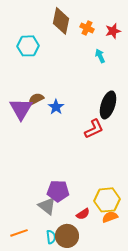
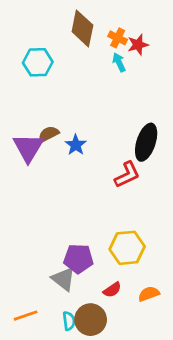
red star: (113, 31) -> (138, 45), moved
cyan arrow: (100, 56) -> (119, 62), moved
yellow hexagon: (107, 200) -> (127, 248), moved

